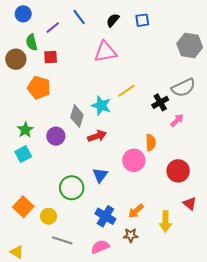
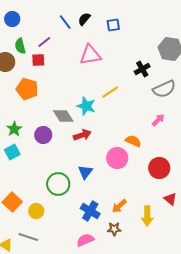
black semicircle: (113, 20) -> (84, 19), moved
blue square: (142, 20) -> (113, 25), moved
purple line: (53, 28) -> (44, 42), moved
black cross: (160, 102) -> (142, 69), moved
gray diamond: (77, 116) -> (63, 116), turned -50
orange semicircle: (151, 142) -> (133, 141), turned -63
gray line: (62, 240) -> (28, 237), moved

